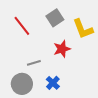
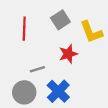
red line: (22, 26) -> (24, 29), turned 40
blue cross: (53, 83) -> (58, 91), size x1.5

